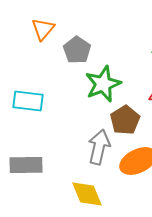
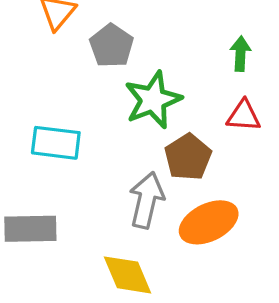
cyan rectangle: (28, 101) -> (56, 143), moved

